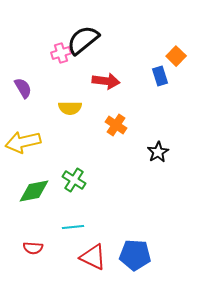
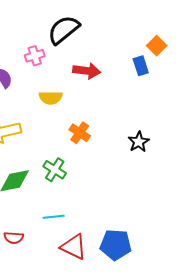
pink cross: (61, 53) -> (35, 56), moved
orange cross: (116, 125) -> (80, 133), moved

